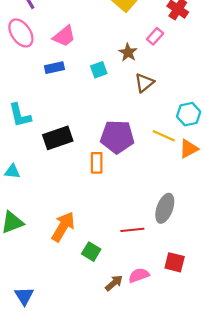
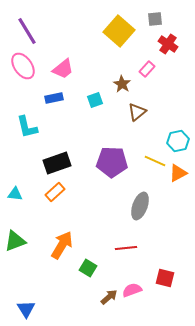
cyan L-shape: (20, 115) -> (27, 127), moved
orange rectangle: (97, 163) -> (55, 192), moved, turned 48
gray ellipse: (165, 208) -> (140, 206), moved

